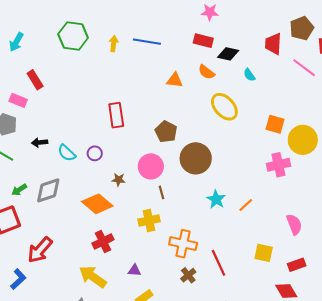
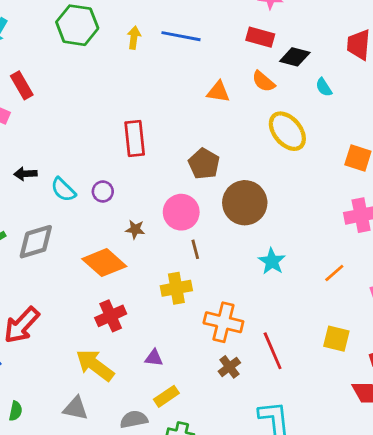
orange line: (246, 205) -> (334, 273), moved

